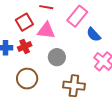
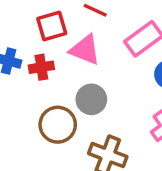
brown circle: (27, 79) -> (58, 125), moved

